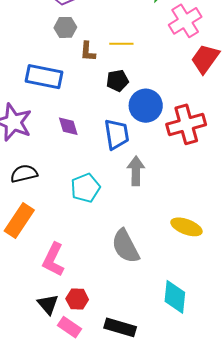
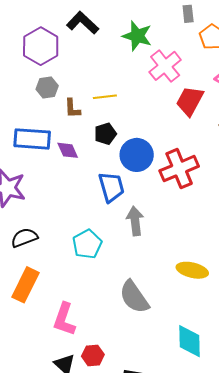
purple diamond: (68, 126) -> (68, 150), moved

